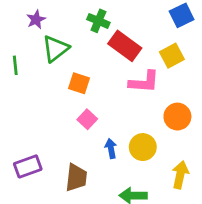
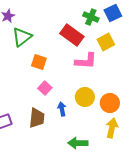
green cross: (98, 21) -> (91, 17), moved
orange circle: (177, 117) -> (110, 103), moved
yellow circle: (143, 147) -> (85, 97), moved
brown trapezoid: (76, 178) -> (37, 118), moved

